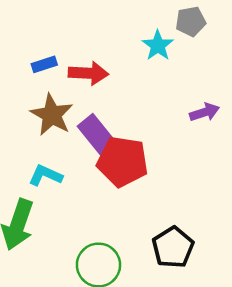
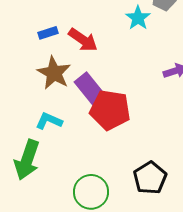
red arrow: (88, 73) -> (83, 40), turned 32

